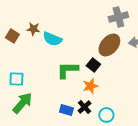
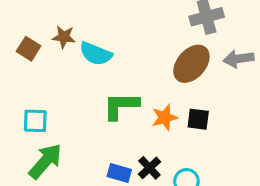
black square: (93, 65) -> (198, 119), moved, turned -32
orange star: (90, 86) -> (165, 118), moved

